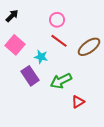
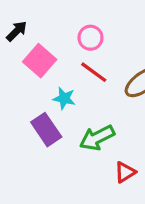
pink square: (15, 45) -> (40, 61), moved

